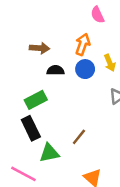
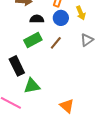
green rectangle: (36, 100) -> (33, 40), moved
brown line: (79, 137) -> (56, 43), moved

